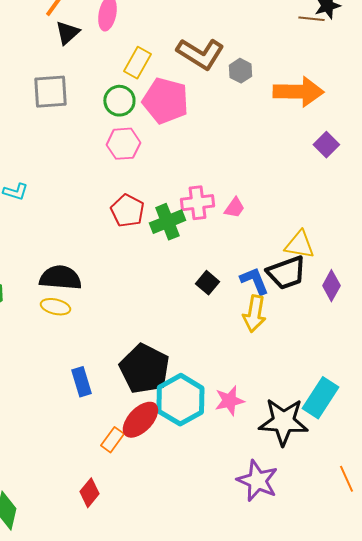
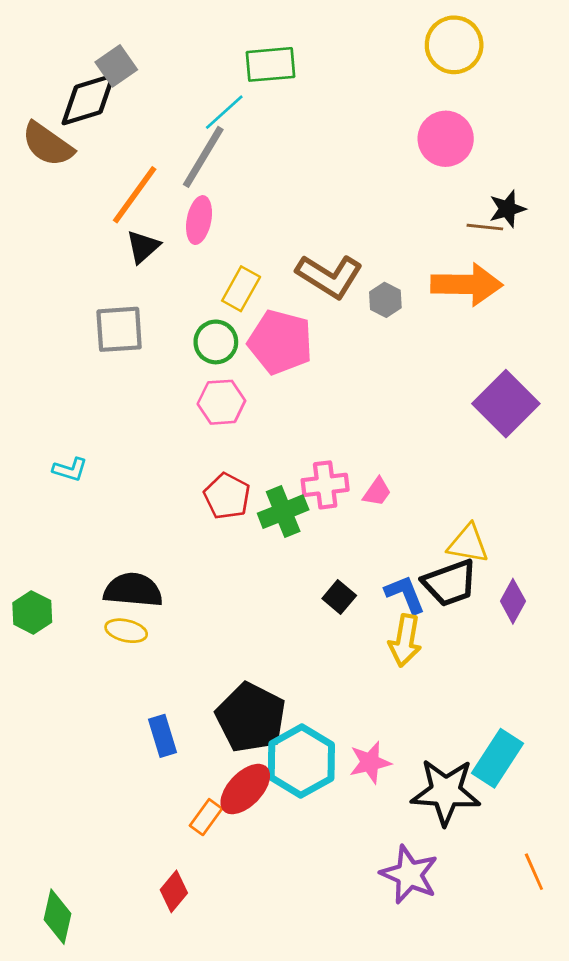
orange arrow: (298, 92) -> (467, 285), moved
purple square: (326, 145) -> (506, 404), size x1.8

